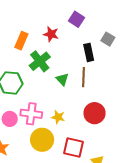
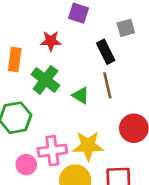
gray square: (108, 39) -> (126, 28), turned -32
yellow star: (58, 117) -> (88, 146), size x1.6

